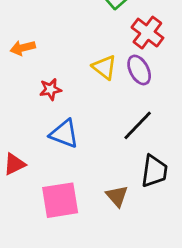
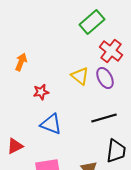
orange arrow: (23, 48) -> (21, 62), turned 126
black line: (138, 125) -> (104, 118), turned 30

